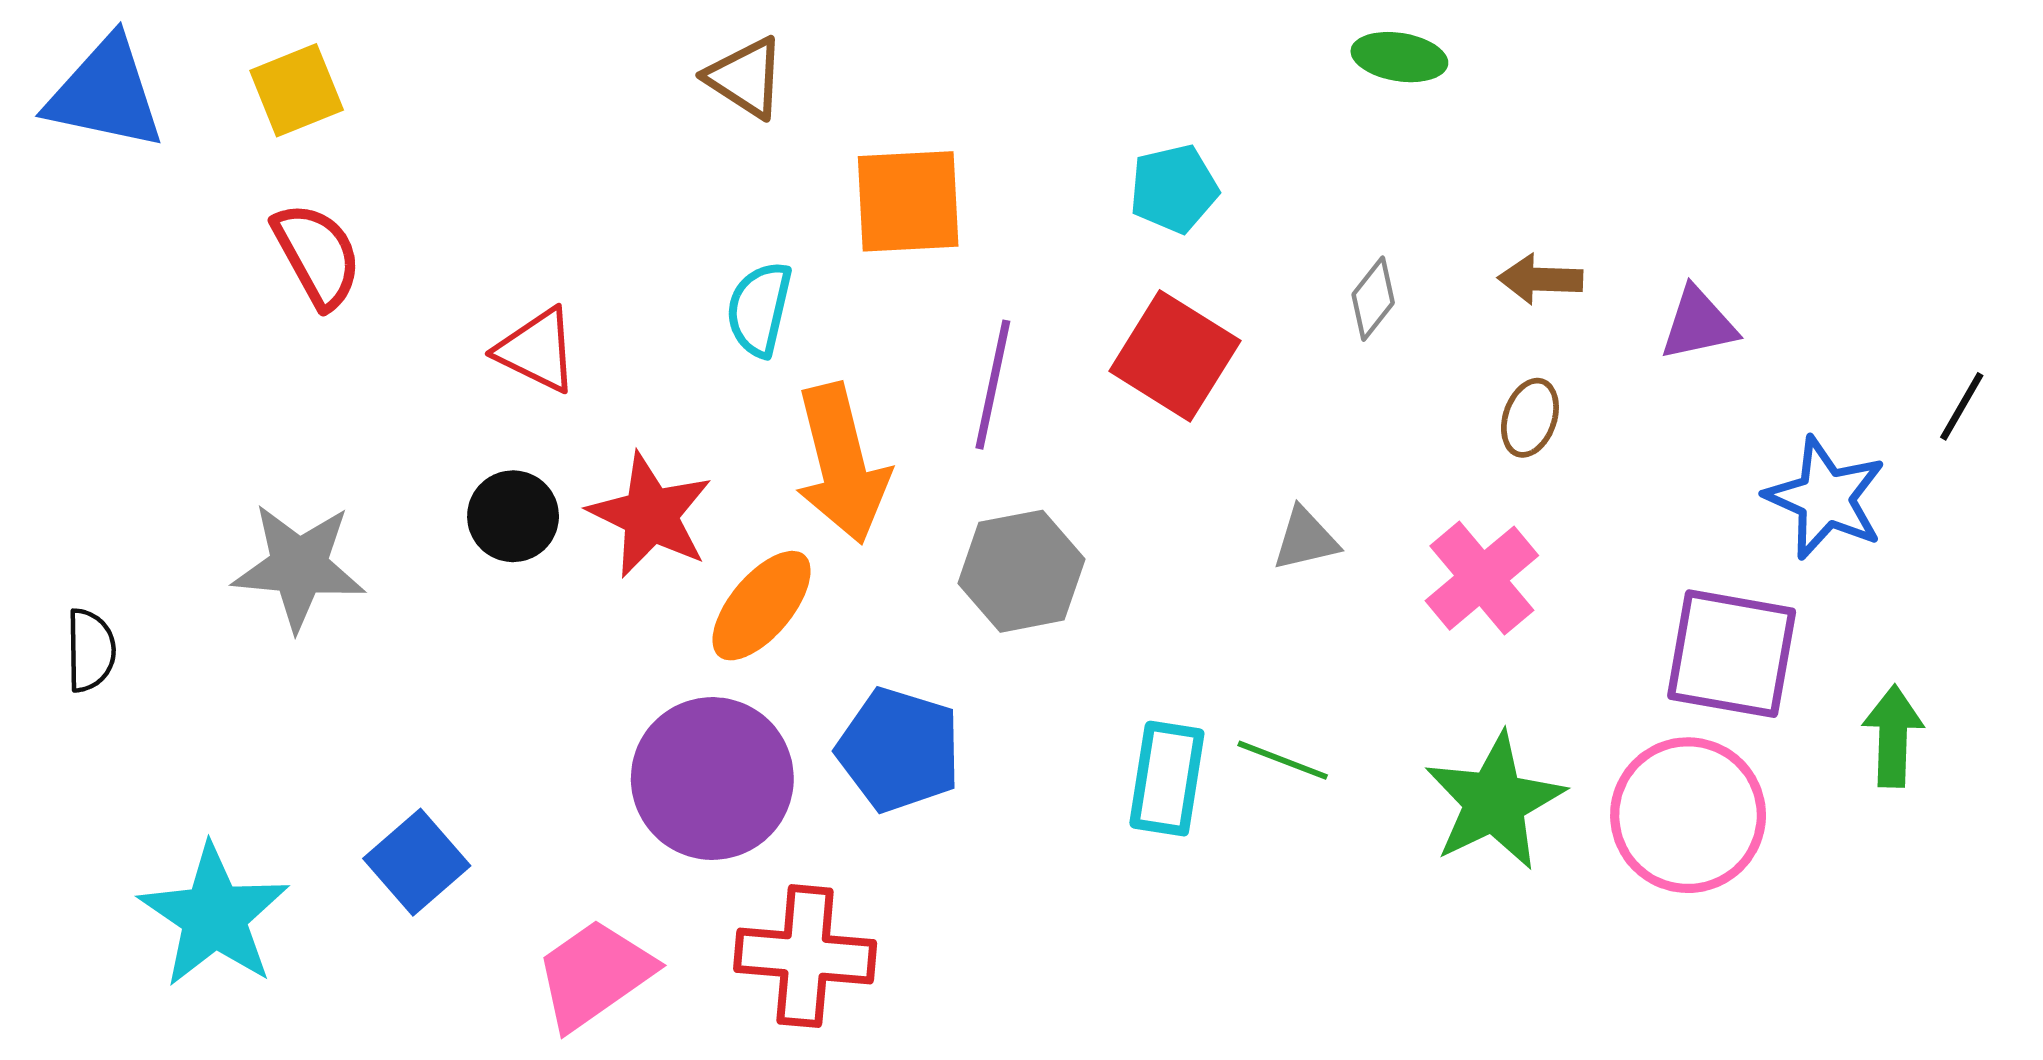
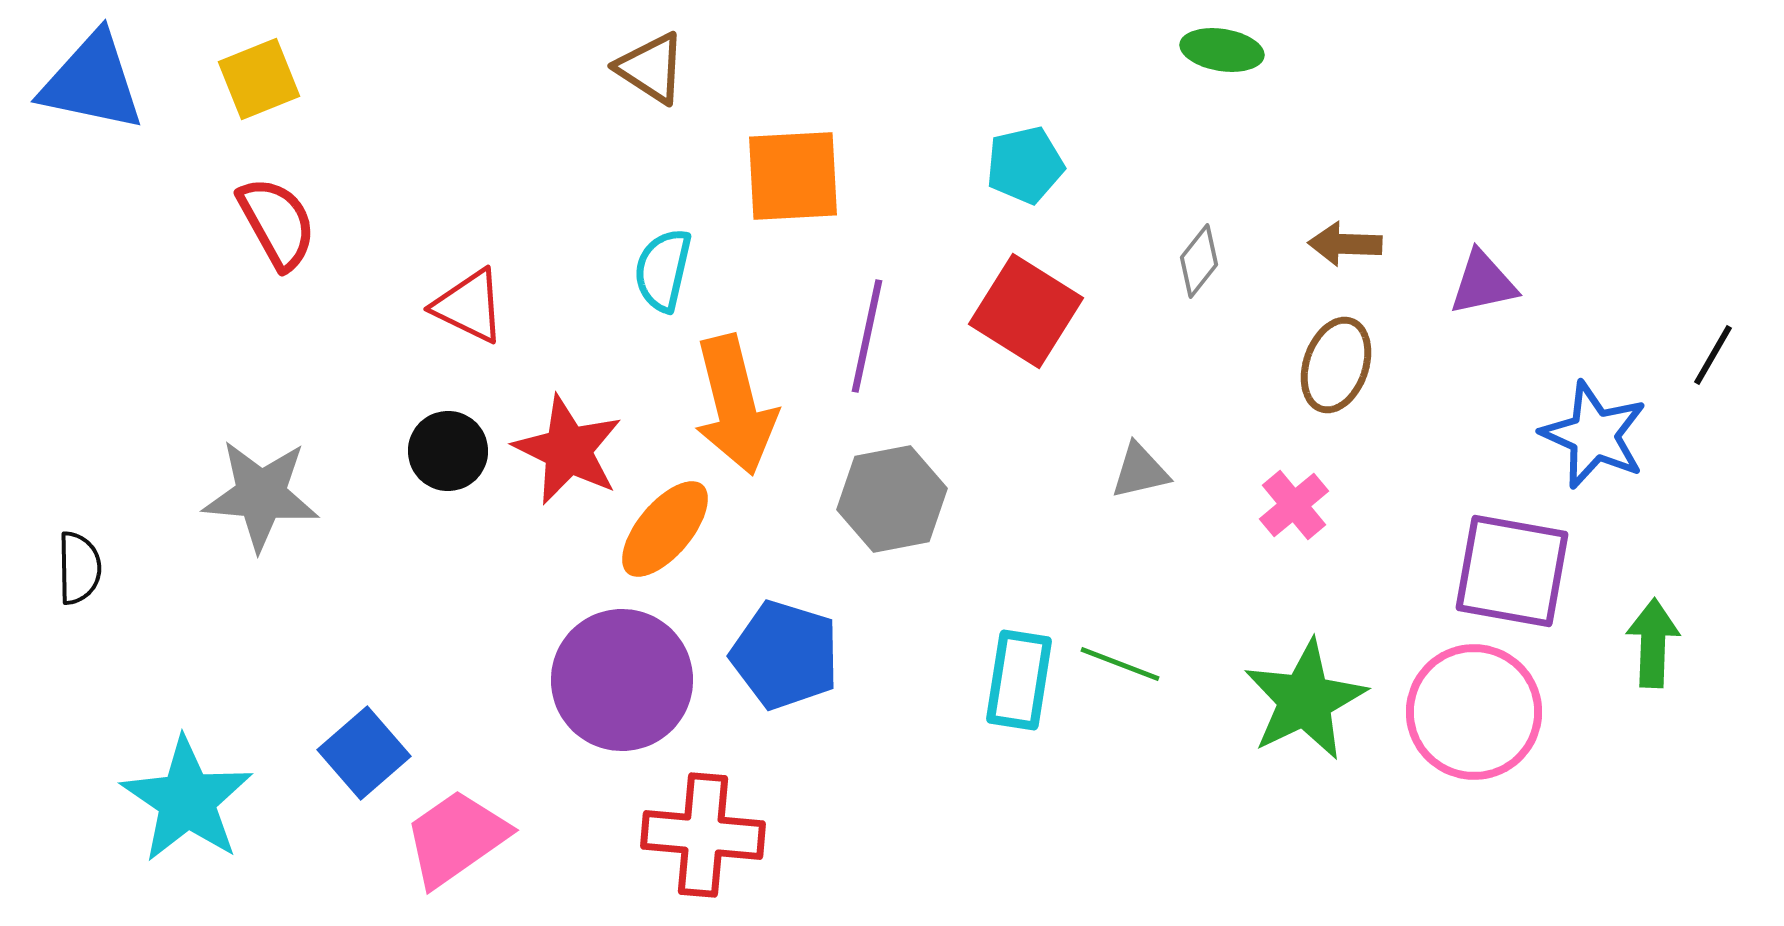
brown ellipse: (1530, 418) -> (1336, 365), size x1.4
pink cross: (1482, 578) -> (1294, 505), size x0.7
pink trapezoid: (594, 974) -> (456, 838), moved

